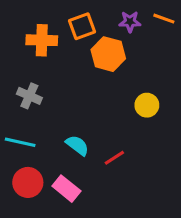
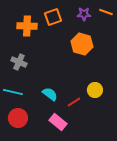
orange hexagon: (108, 54) -> (82, 44), moved
yellow circle: (147, 105) -> (95, 90), moved
pink rectangle: (66, 189) -> (58, 122), moved

